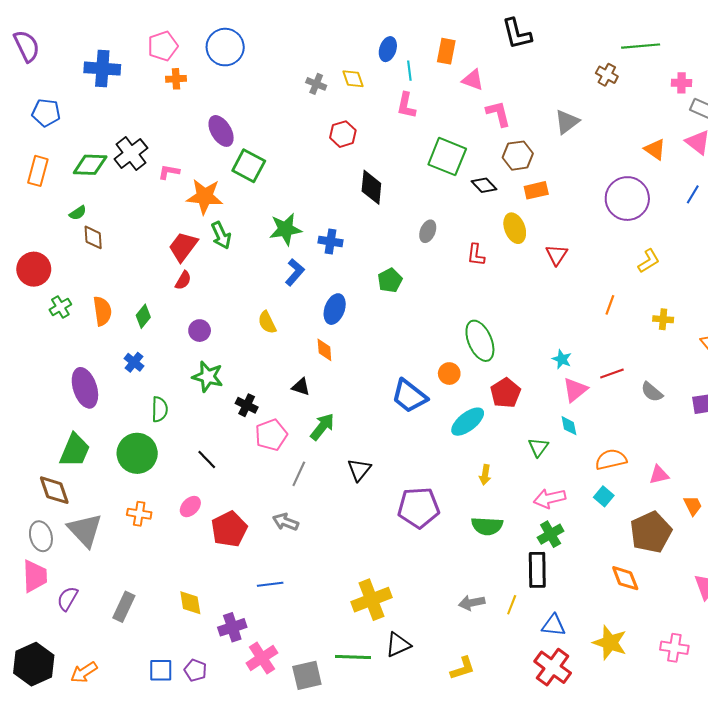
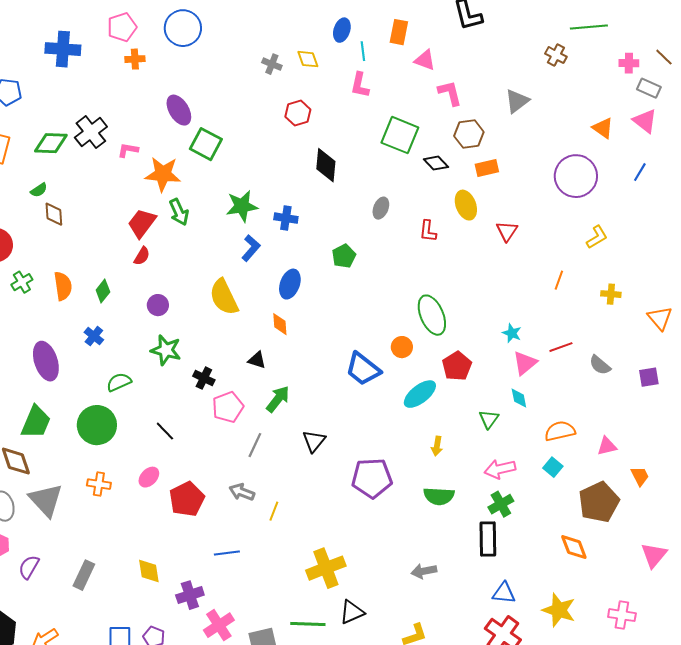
yellow semicircle: (267, 322) -> (224, 297), size x1.6
green semicircle: (160, 409) -> (119, 382), turned -115
yellow line: (512, 605) -> (274, 511), moved

